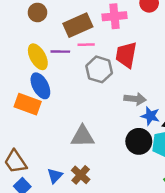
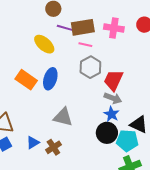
purple line: (60, 52) -> (65, 28), moved
red trapezoid: (126, 55) -> (113, 80), moved
yellow ellipse: (38, 57) -> (44, 44), turned -35
blue ellipse: (40, 86) -> (50, 79), moved, turned 30
blue star: (150, 116) -> (112, 114), moved

